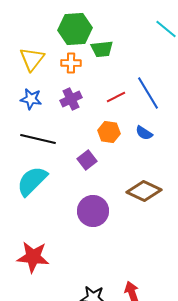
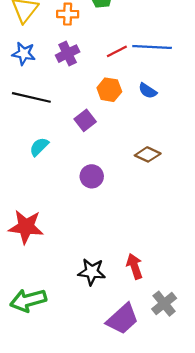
blue line: (148, 93) -> (152, 47), turned -56
cyan semicircle: (32, 181) -> (39, 147), moved, size x0.6
brown diamond: (144, 191) -> (148, 154), size x0.7
purple circle: (93, 211) -> (92, 176), size x0.7

